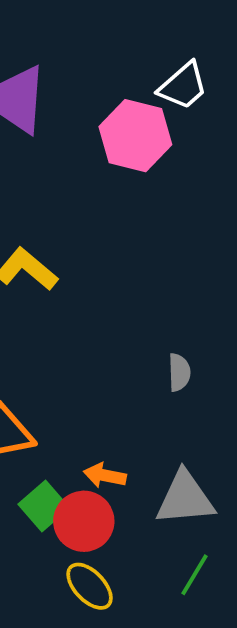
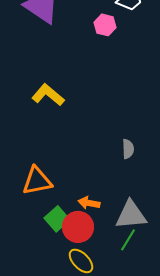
pink hexagon: (135, 136) -> (105, 25), size x0.6
green line: (195, 575) -> (128, 240), moved

